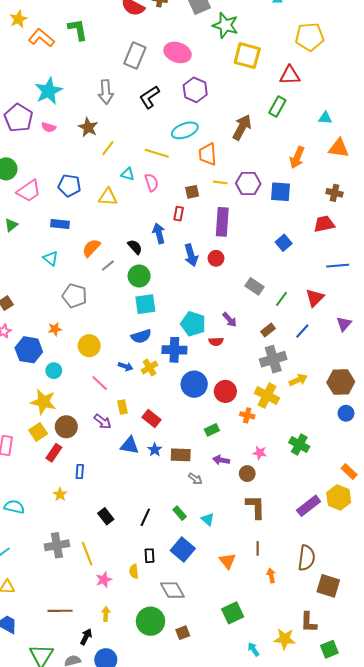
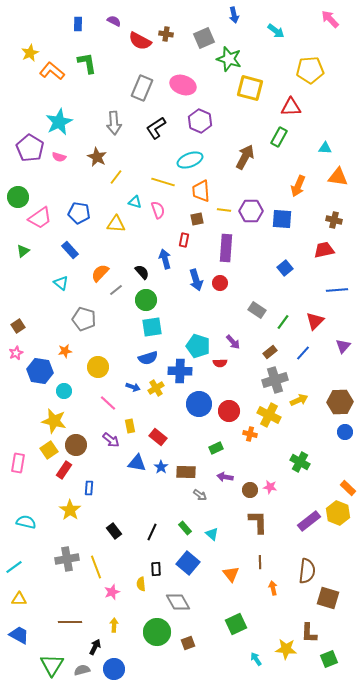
orange trapezoid: (208, 154) -> (201, 191), moved
blue rectangle: (60, 224) -> (70, 250), turned 42
pink star: (260, 453) -> (270, 487), moved
yellow star: (60, 494) -> (70, 510), size x1.5

